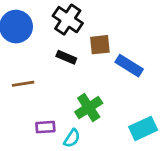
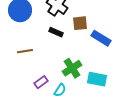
purple rectangle: (45, 127) -> (41, 82), turned -32
cyan rectangle: (143, 128) -> (97, 79), moved, turned 36

